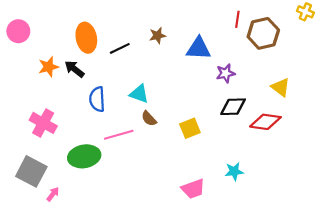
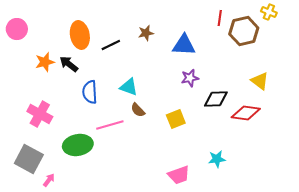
yellow cross: (305, 12) -> (269, 12), moved
purple star: (226, 73) -> (190, 78), moved

